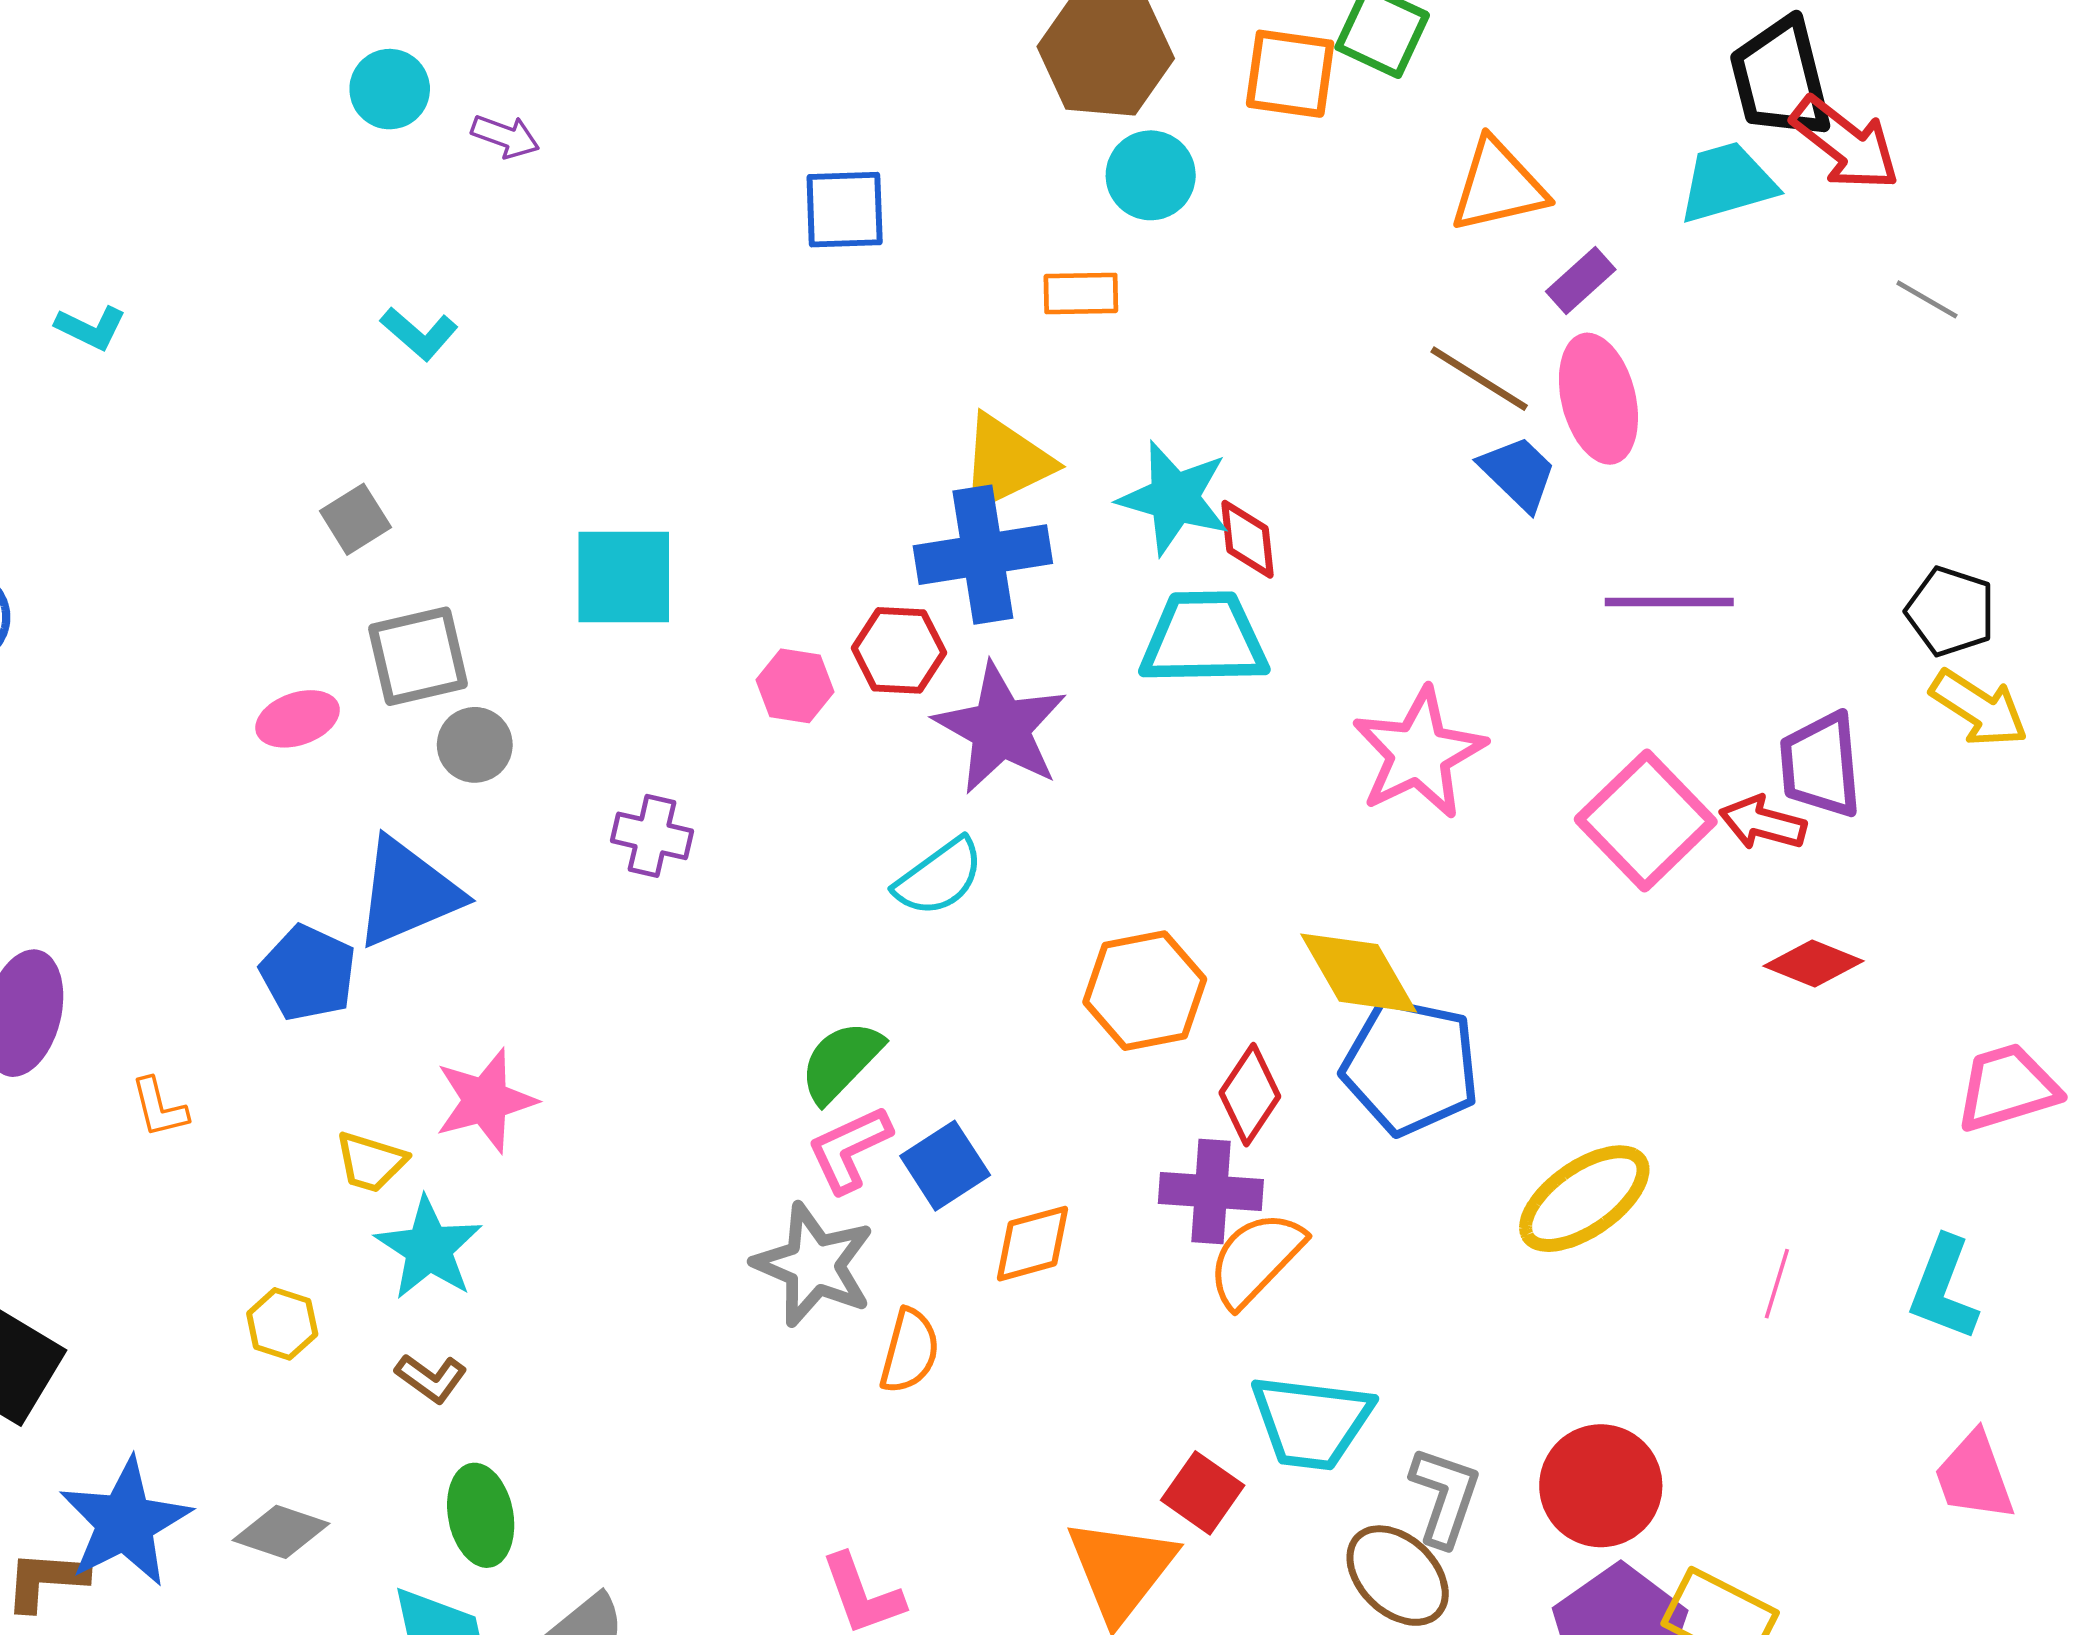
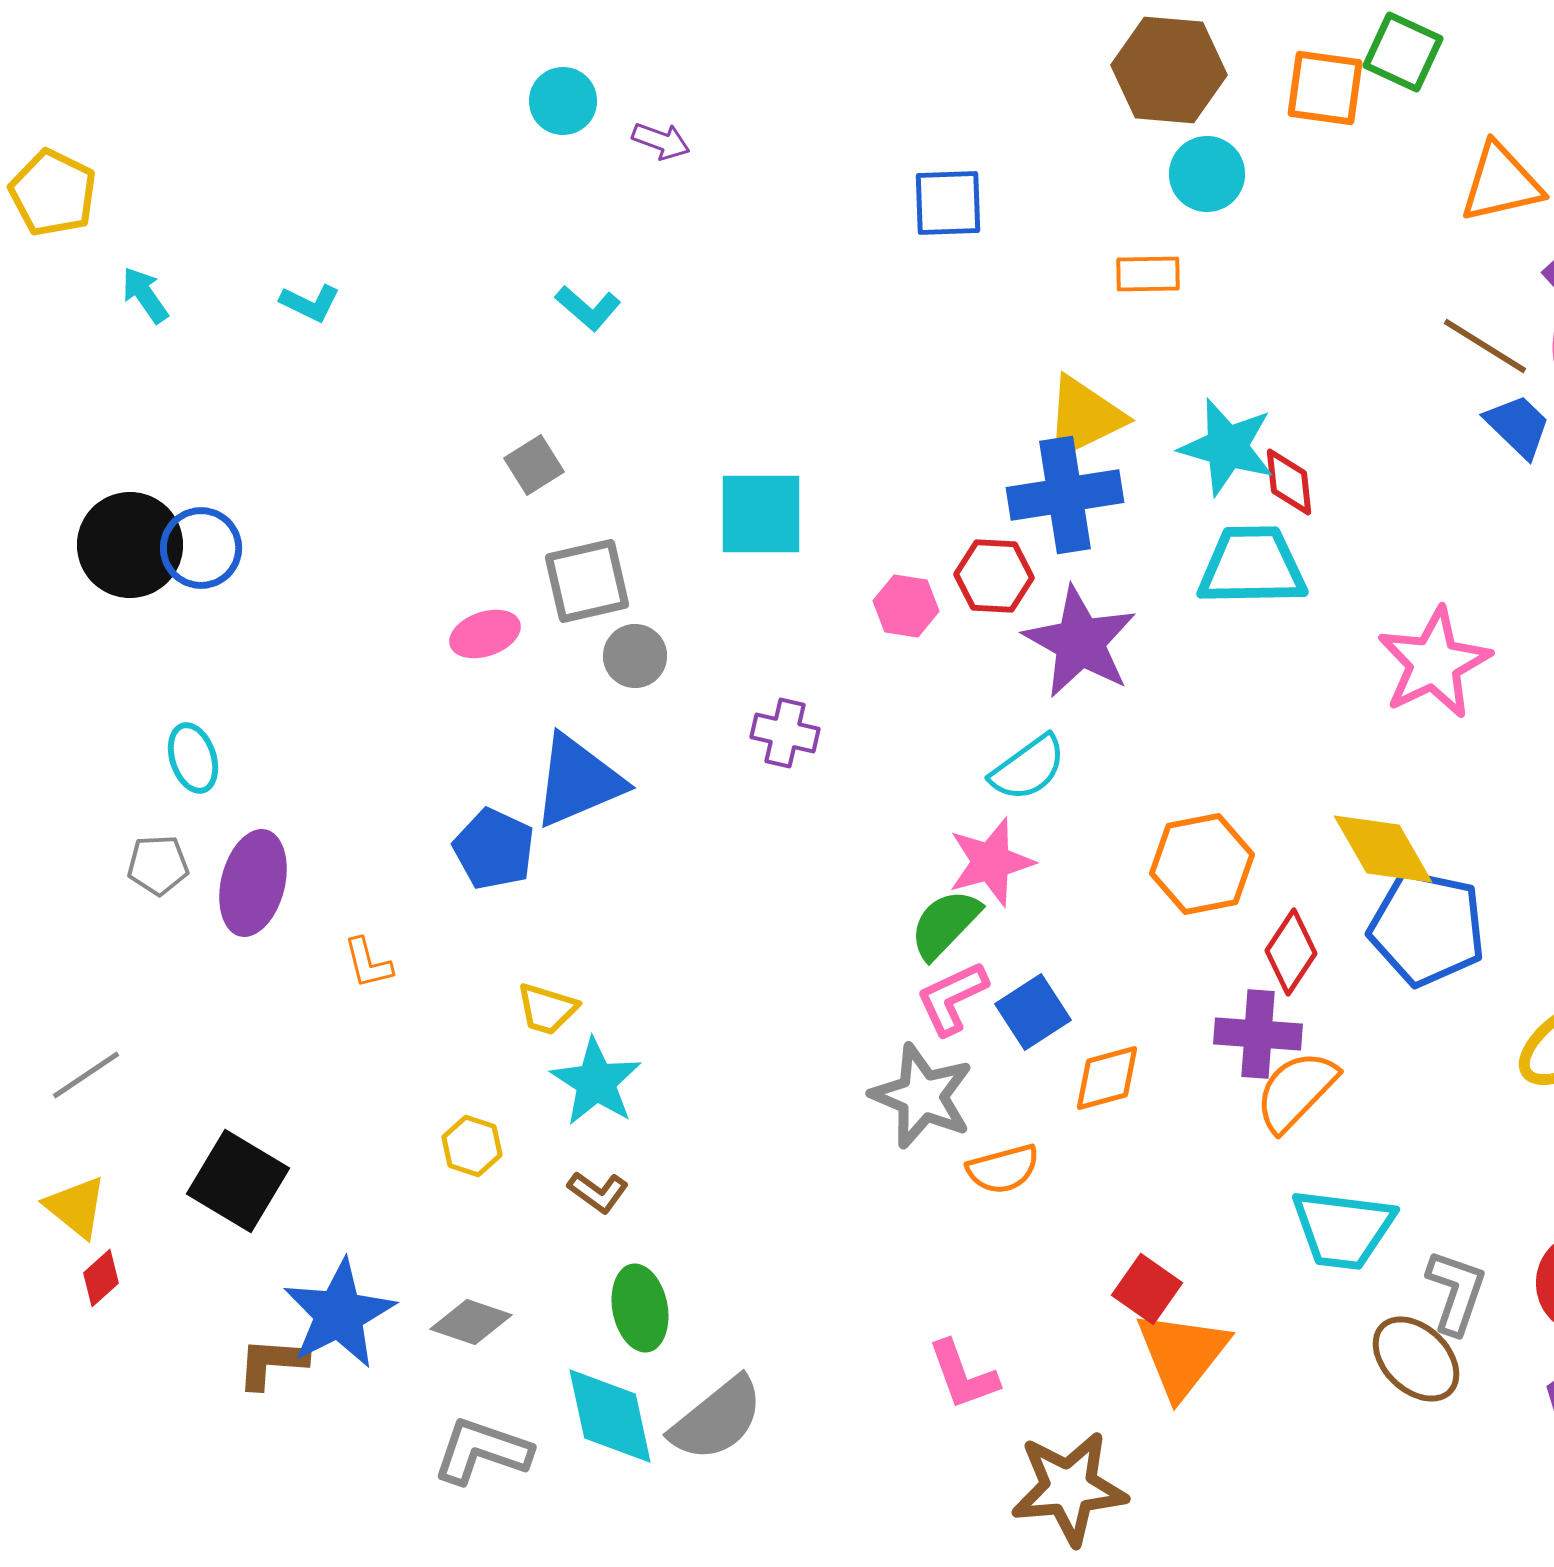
pink star: (485, 1101) -> (991, 862), moved
orange semicircle: (910, 1351) -> (1003, 1169), turned 60
red square: (1203, 1493) -> (1147, 1289), moved

